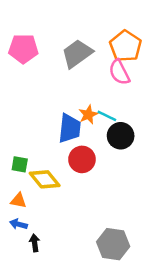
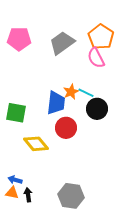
green square: (20, 164) -> (16, 113), moved, size x1.5
orange triangle: (18, 201) -> (12, 193), moved
gray hexagon: (113, 244) -> (71, 196), moved

